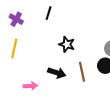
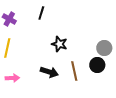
pink arrow: (30, 86) -> (12, 78), moved

